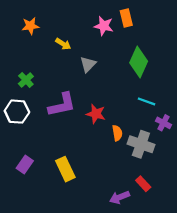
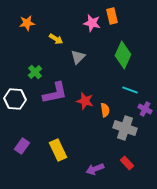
green cross: (26, 80) -> (35, 72), moved
orange semicircle: (117, 133) -> (105, 110), moved
purple arrow: (120, 197) -> (95, 169), moved

